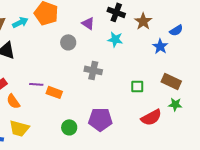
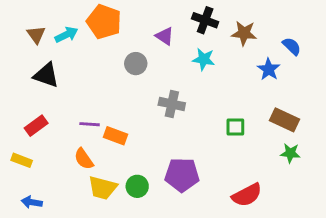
brown star: (143, 21) -> (244, 33), turned -30
blue semicircle: (176, 30) -> (292, 46), turned -104
orange semicircle: (13, 101) -> (84, 159), moved
red semicircle: (151, 117) -> (247, 195), moved
yellow trapezoid: (19, 128) -> (103, 188), moved

